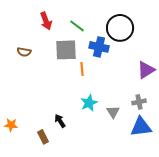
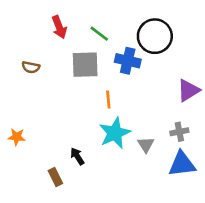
orange line: (82, 69) -> (108, 99), moved
cyan star: (89, 103) -> (115, 133), size x1.4
orange star: (11, 125) -> (17, 137), moved

